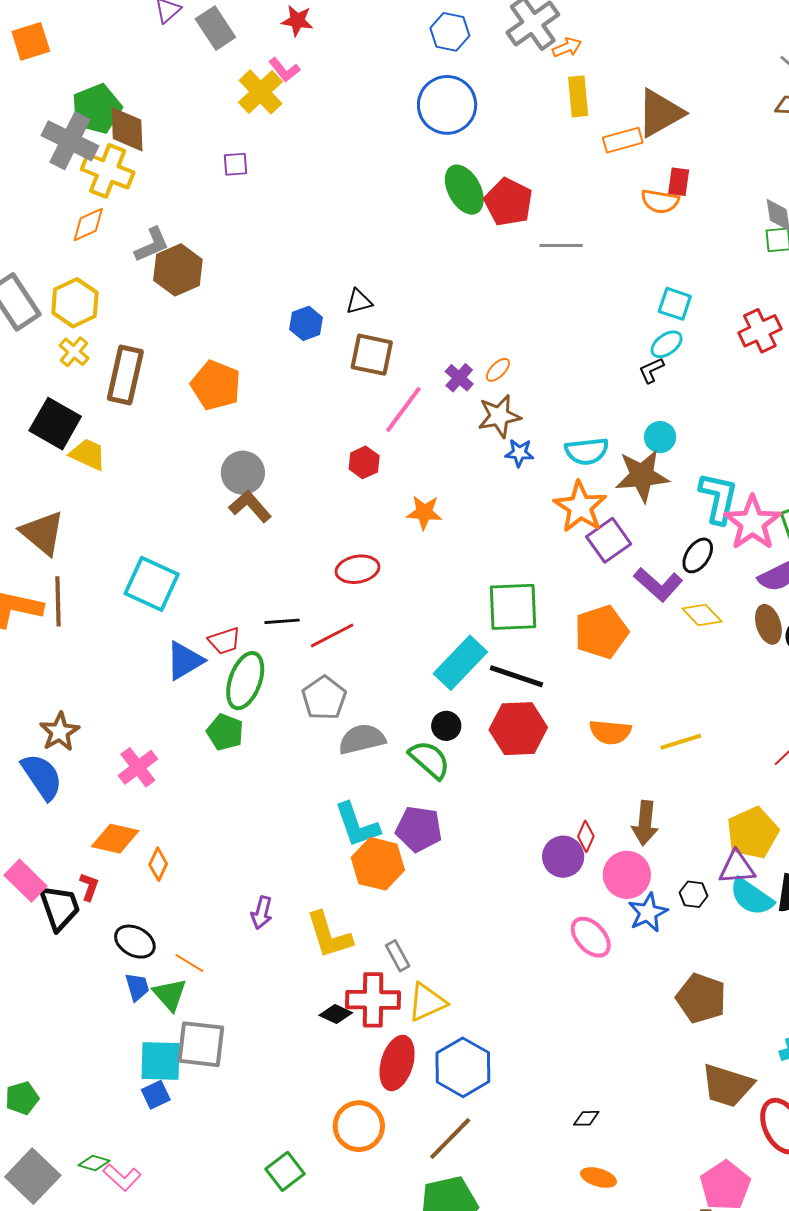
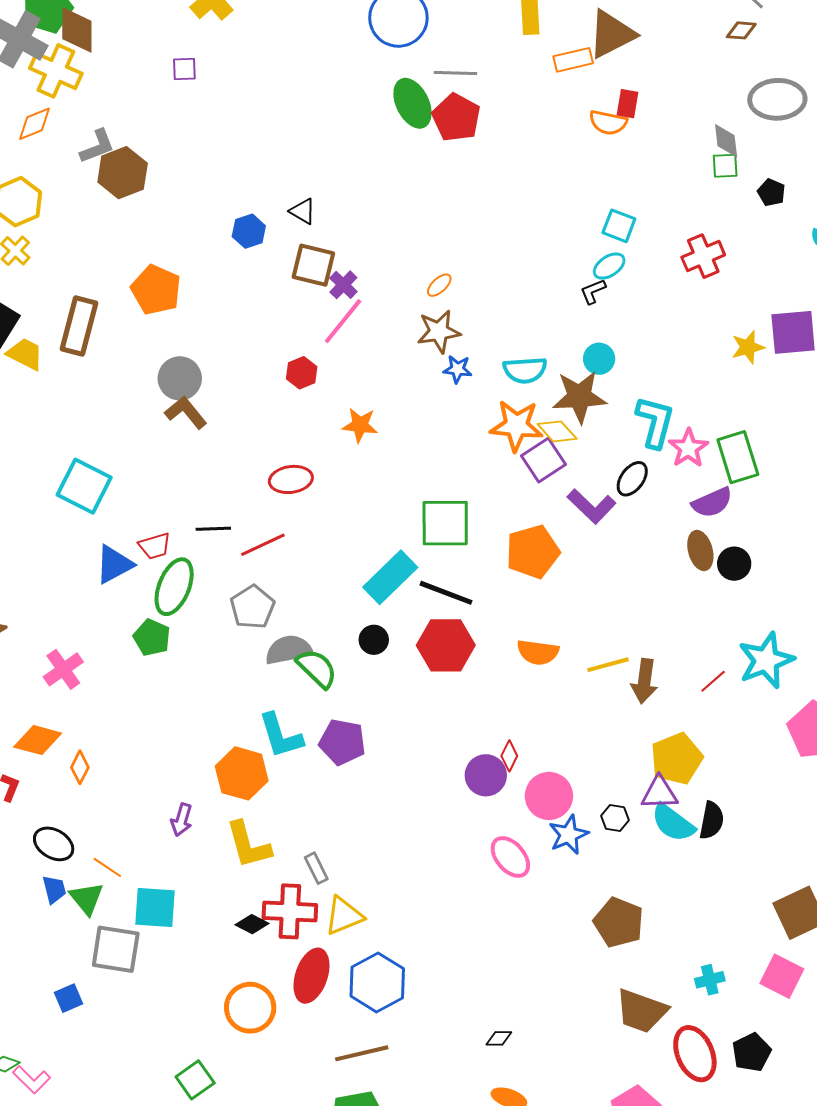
gray line: (561, 246) -> (455, 73), moved
black triangle: (359, 301) -> (303, 211), turned 44
brown rectangle: (125, 375) -> (79, 326), moved
purple cross: (459, 378) -> (343, 285), moved
orange star: (580, 507) -> (516, 426), turned -30
pink star: (752, 523) -> (688, 448), size x0.7
yellow diamond: (702, 615) -> (557, 431), moved
green semicircle: (429, 760) -> (317, 668), moved
brown arrow: (645, 823) -> (644, 681), moved
orange hexagon: (378, 864) -> (242, 773), moved
cyan square: (160, 1061) -> (155, 907), moved
orange circle: (359, 1126) -> (250, 1008), moved
brown line: (450, 1138) -> (362, 1053), turned 30

